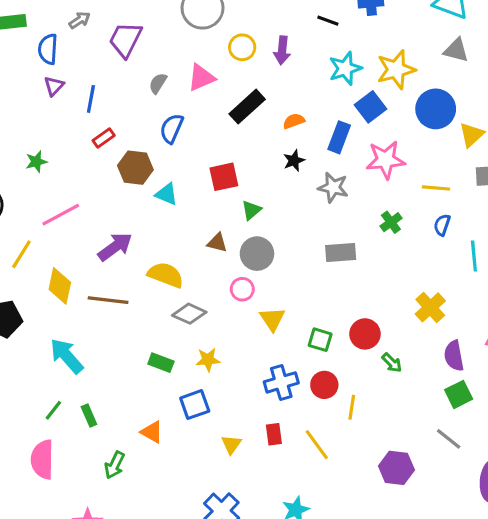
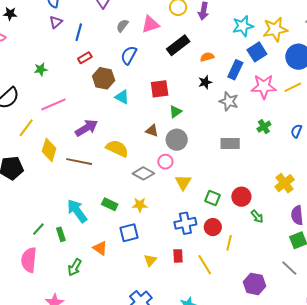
yellow line: (436, 188) -> (293, 87), moved, turned -36
gray diamond: (189, 314) -> (143, 173), moved
cyan arrow: (67, 356) -> (77, 211), moved

